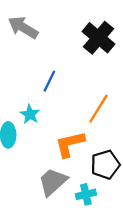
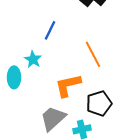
orange line: (98, 109) -> (93, 54), turned -60

